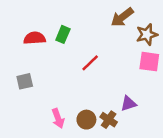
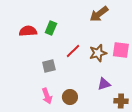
brown star: (147, 34) -> (98, 53), moved
gray square: (25, 81) -> (49, 66), moved
brown cross: (109, 120) -> (121, 101), moved, turned -32

